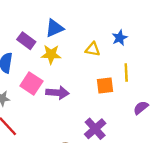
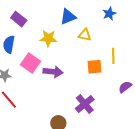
blue triangle: (54, 28) -> (68, 17), moved
blue star: (120, 38) -> (109, 14), moved
purple rectangle: (26, 41) -> (19, 19), moved

